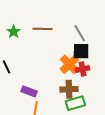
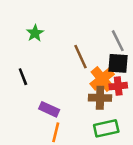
brown line: (43, 29) -> (81, 57), moved, turned 60
brown cross: (69, 89) -> (100, 98), moved

